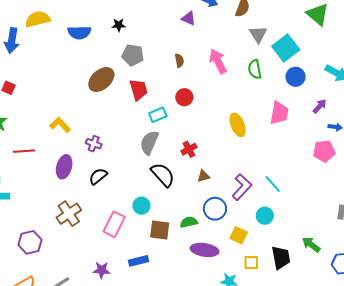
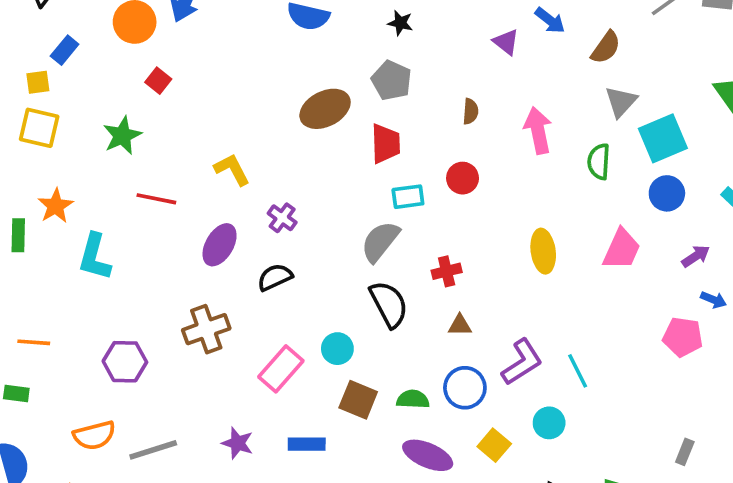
black star: (119, 25) -> (400, 23), moved

